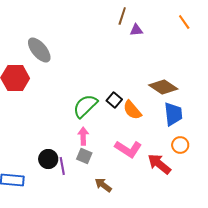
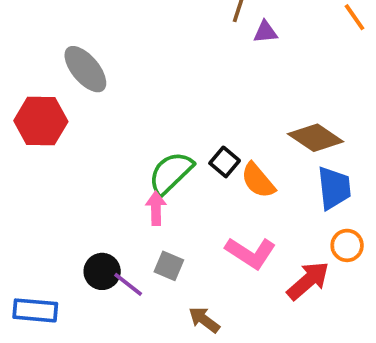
pink arrow: (83, 136) -> (156, 208), moved
red arrow: (159, 164) -> (308, 281), turned 100
purple line: (62, 166) -> (128, 284), turned -42

